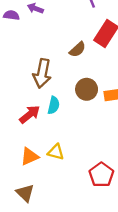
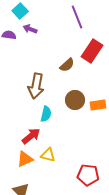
red arrow: (30, 114) -> (31, 136), moved
red pentagon: (101, 175) -> (88, 175), turned -30

